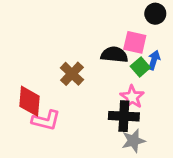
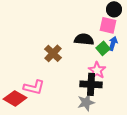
pink square: (135, 42) -> (108, 25), moved
red diamond: (30, 101) -> (15, 98), moved, turned -65
gray star: (133, 141) -> (86, 102), moved

